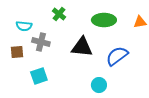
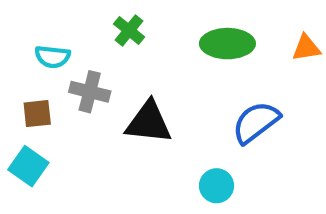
black triangle: (82, 47) -> (149, 122), moved
cyan square: (39, 76) -> (28, 166), moved, turned -36

